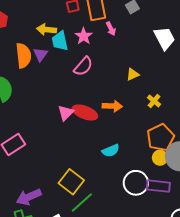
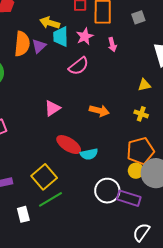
pink arrow: (111, 29) -> (112, 45), moved
yellow triangle: (133, 74) -> (144, 85), moved
yellow cross: (154, 101) -> (141, 114), turned -32
red ellipse: (85, 112) -> (69, 145), moved

